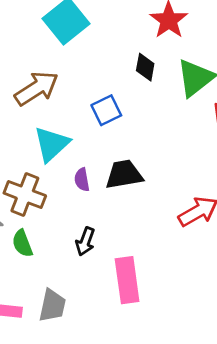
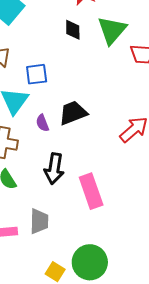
blue square: (106, 110) -> (37, 74), moved, turned 30
black arrow: (85, 241) -> (54, 169), size x1.4

